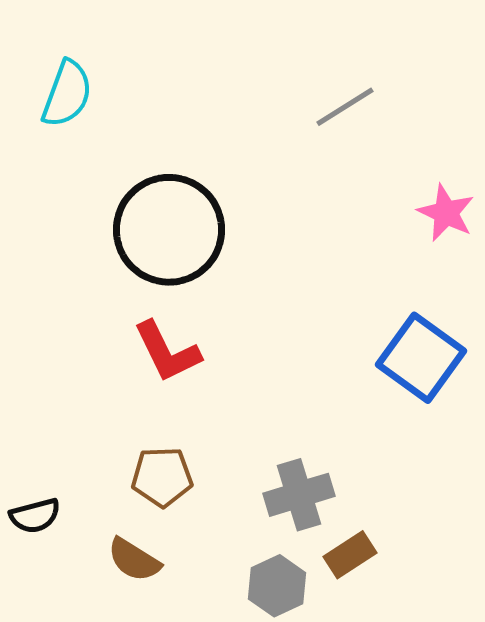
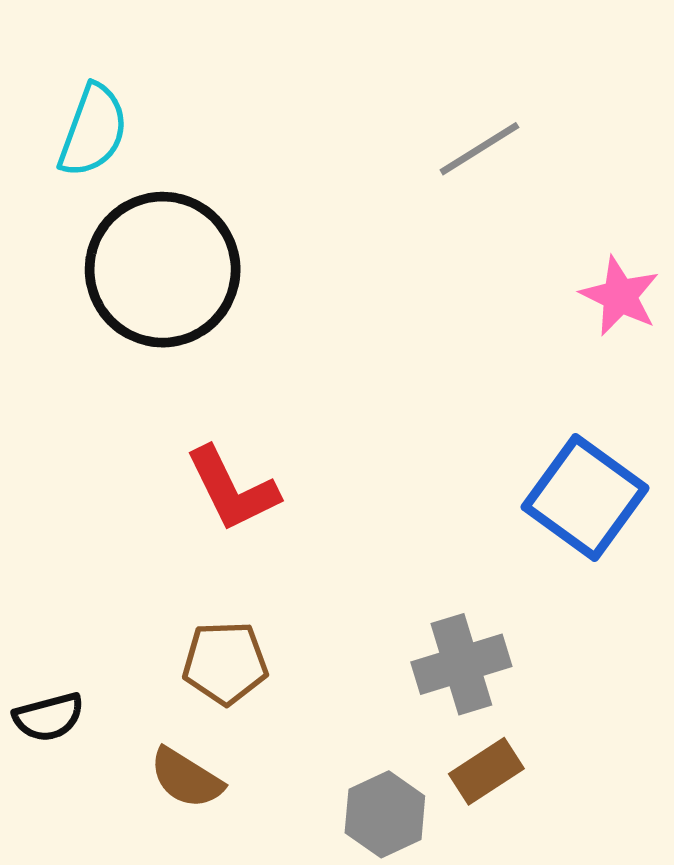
black circle: (169, 230) -> (163, 270), moved
gray cross: (299, 495) -> (461, 664), moved

